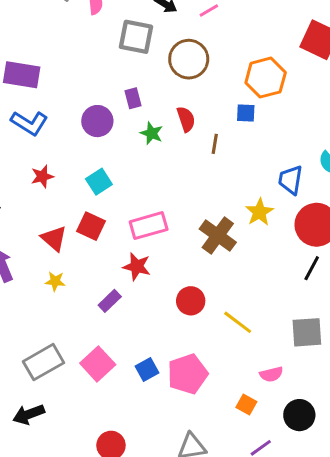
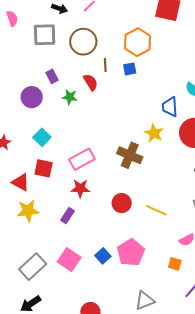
brown line: (215, 144) -> (105, 65), moved
yellow star: (55, 281) -> (28, 211), size x1.6

